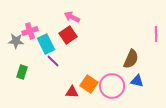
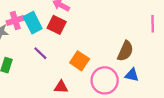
red square: (68, 35) -> (57, 25), turned -30
cyan rectangle: (46, 44) -> (33, 23), moved
orange square: (89, 84) -> (80, 61), moved

